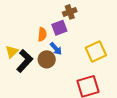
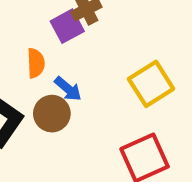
purple square: (59, 28) -> (67, 26), moved

